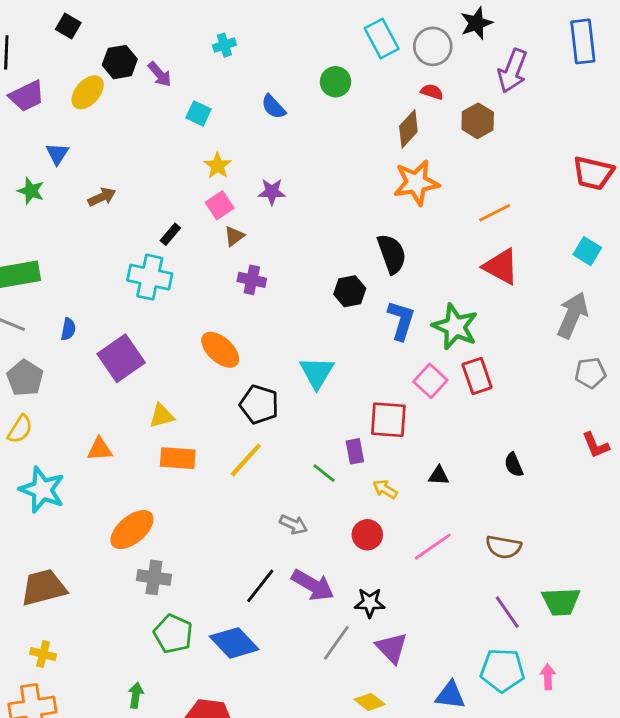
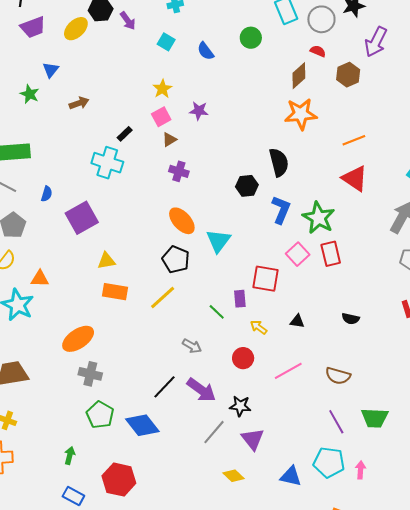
cyan square: (198, 113) -> (166, 42), moved
orange ellipse: (220, 350) -> (182, 221), moved
orange triangle: (100, 449) -> (40, 279), moved
black semicircle: (514, 465) -> (351, 319), turned -60

